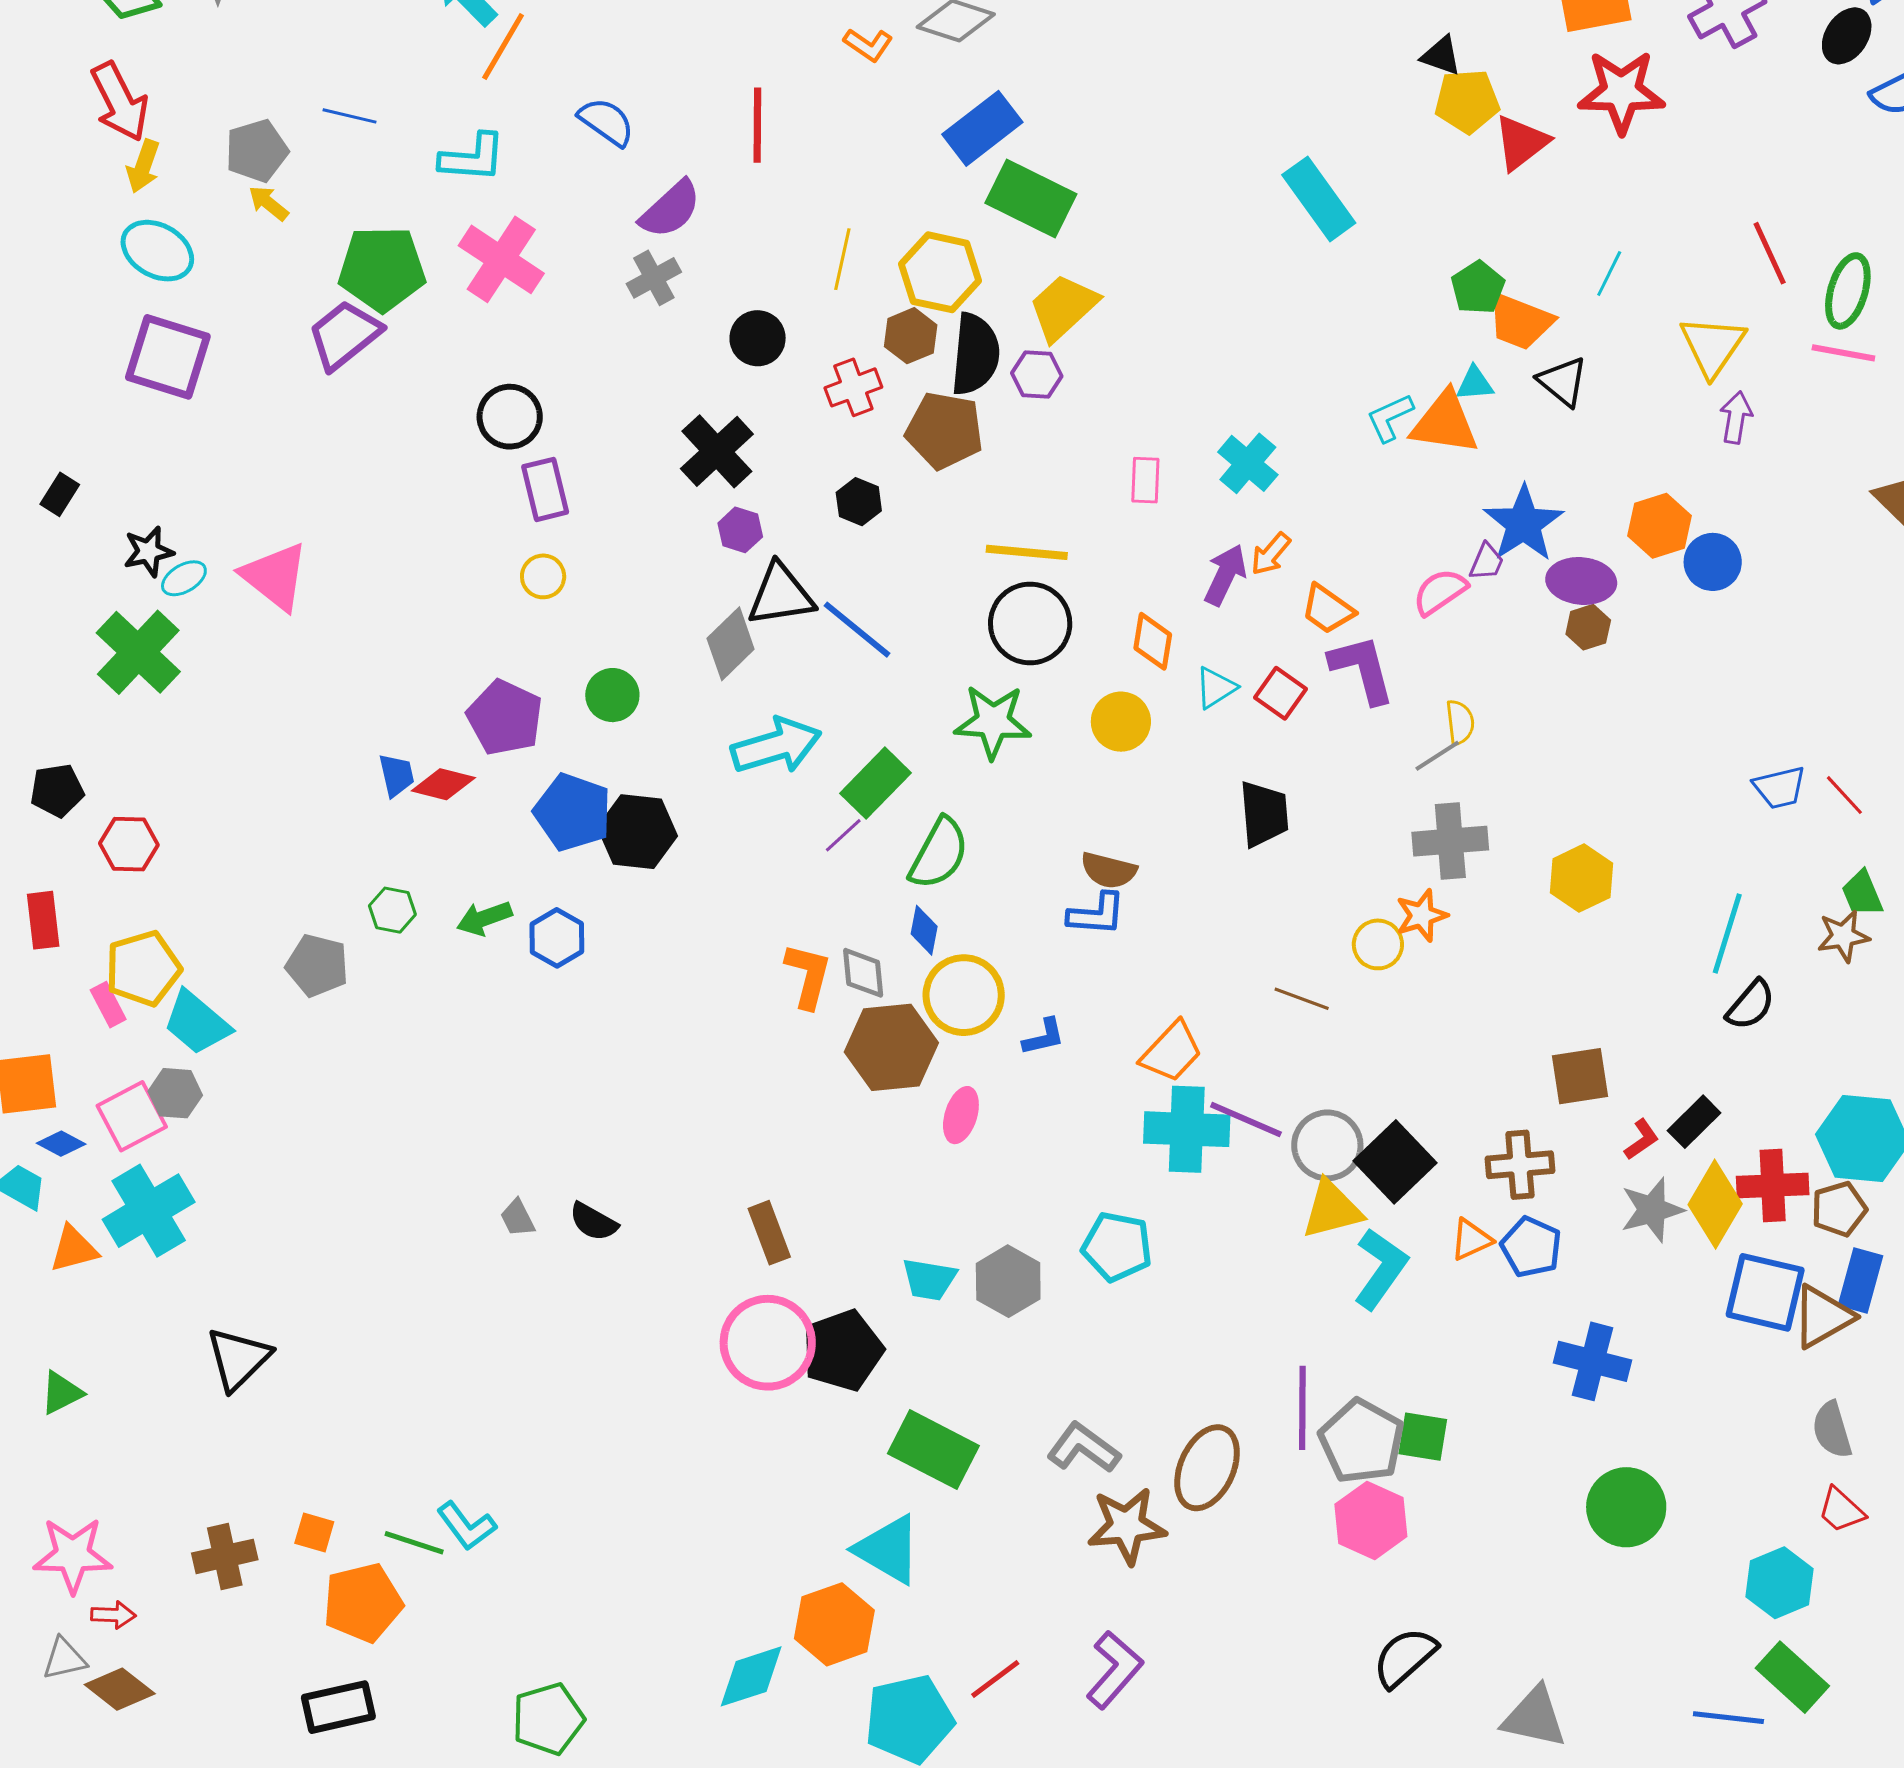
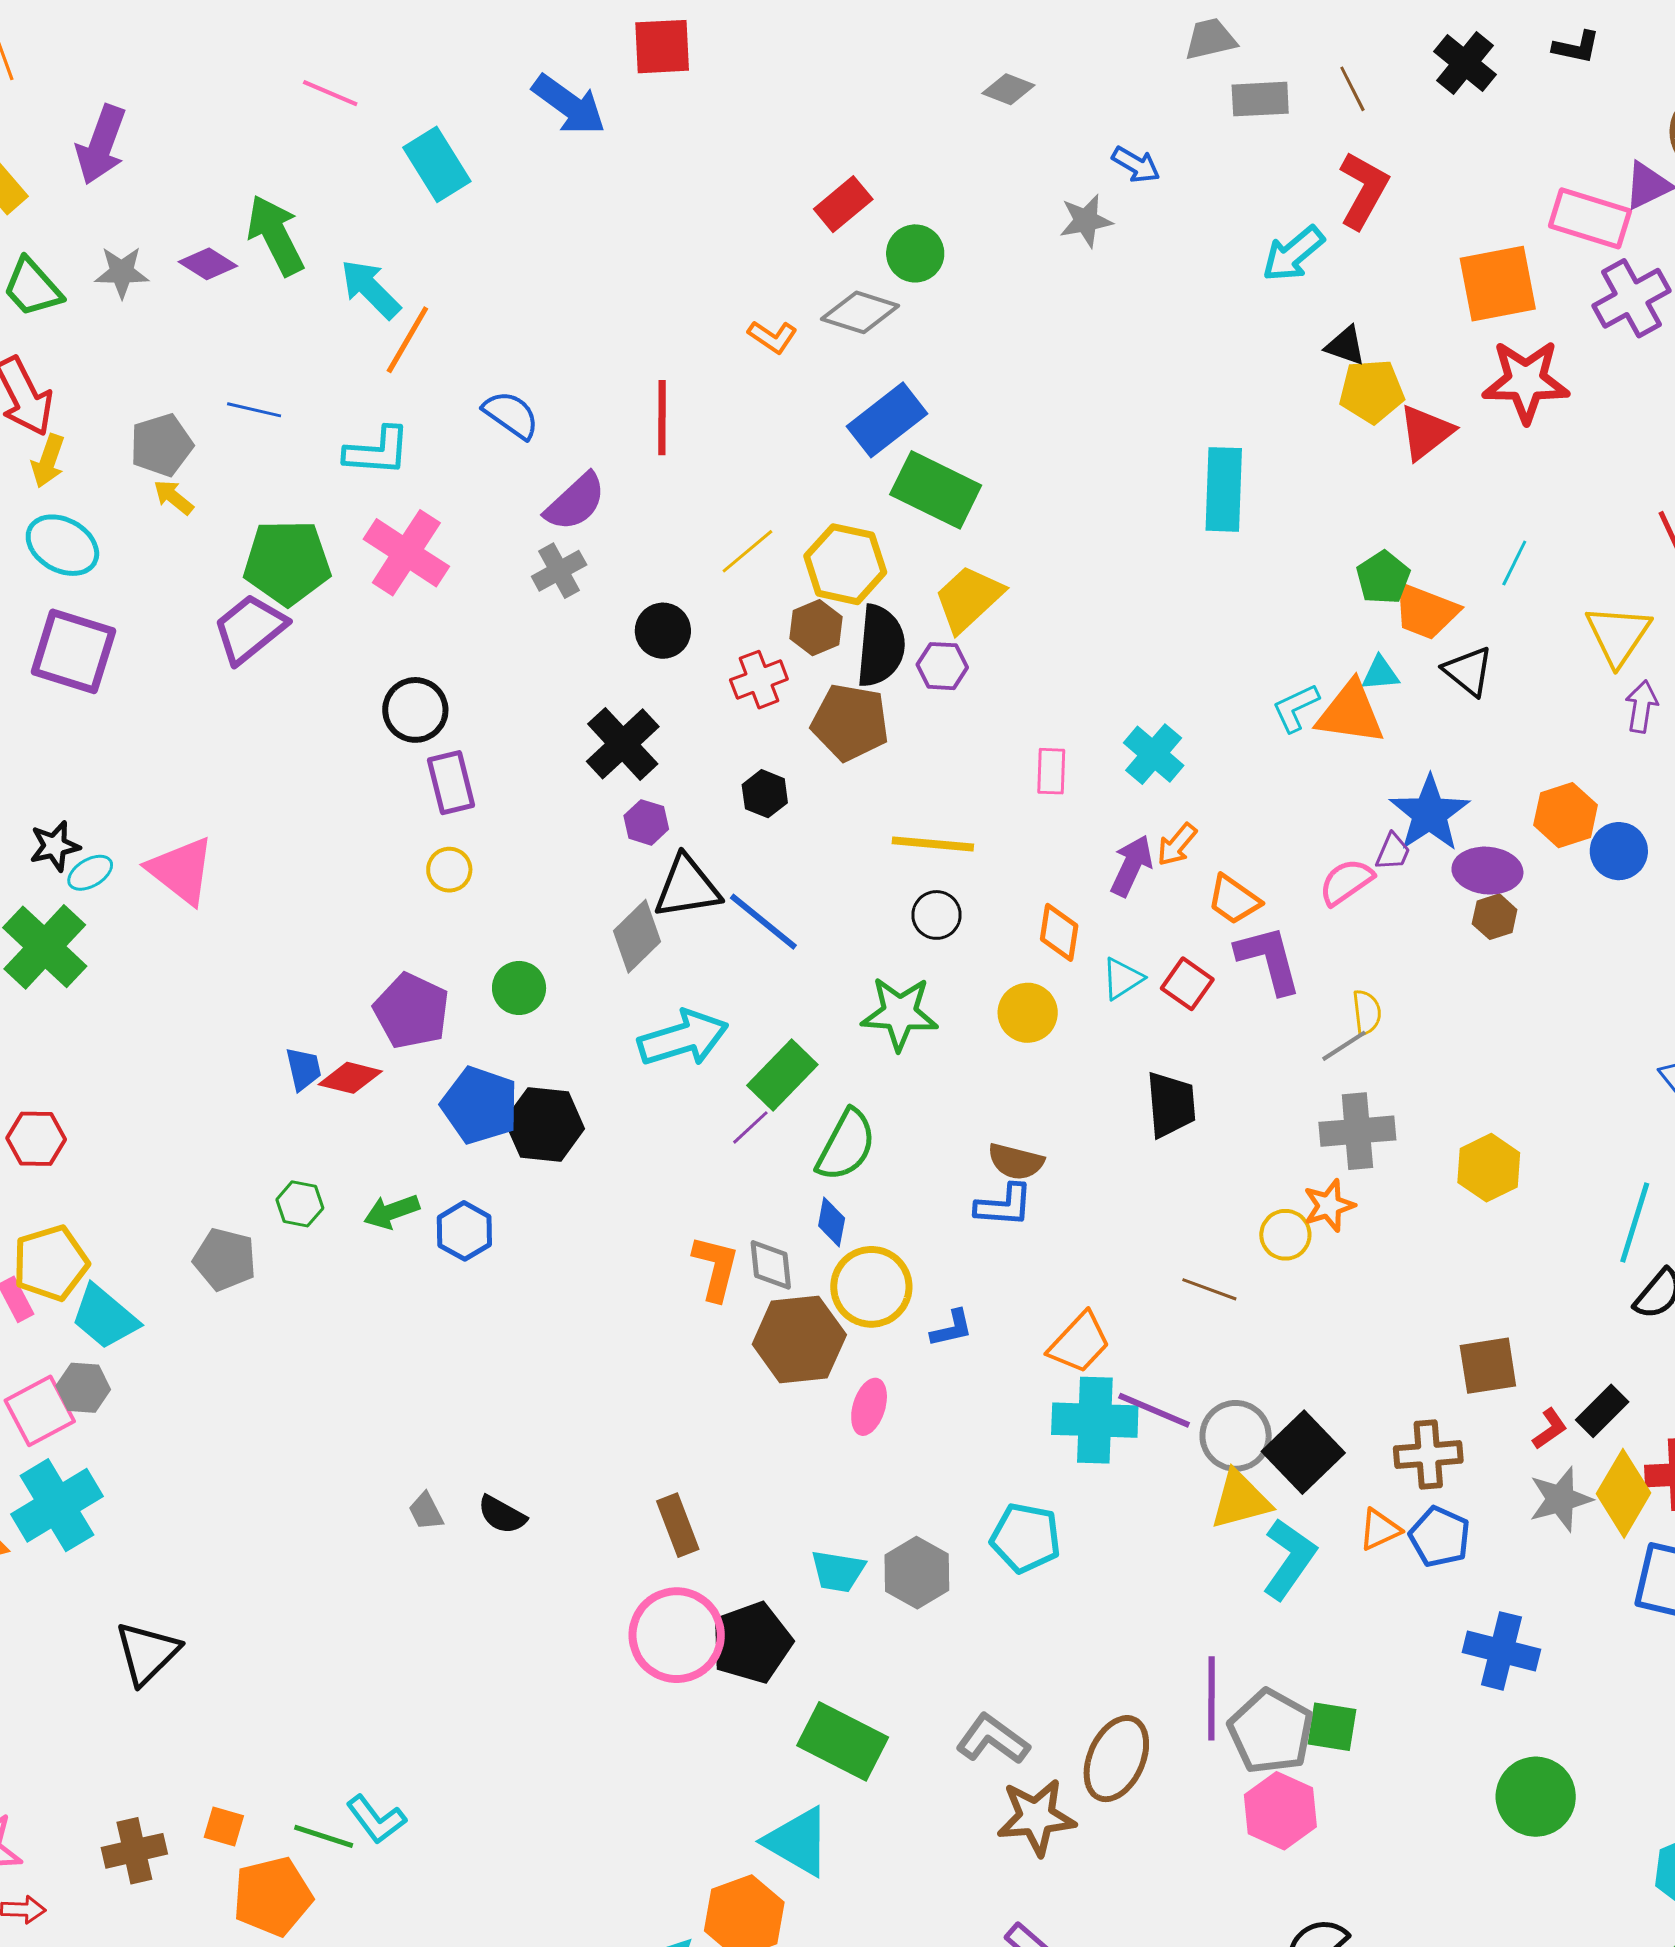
cyan rectangle: (1319, 199) -> (1224, 489), turned 38
yellow line: (842, 259) -> (747, 551), turned 38
black circle: (1030, 623) -> (937, 915), size x0.6

